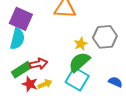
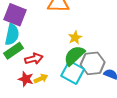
gray hexagon: (105, 37) -> (93, 63), moved
green rectangle: (21, 70) -> (13, 51), moved

